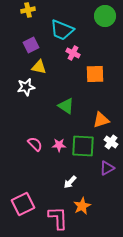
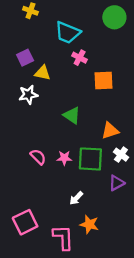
yellow cross: (28, 10) -> (30, 11), turned 32
purple square: (31, 45) -> (25, 58), moved
orange star: (82, 206) -> (89, 224), turned -30

